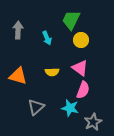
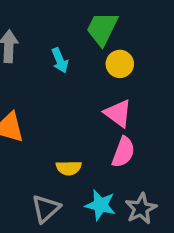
yellow semicircle: (52, 72) -> (69, 168), moved
gray triangle: (36, 107) -> (46, 209), moved
cyan star: (70, 108) -> (100, 205), moved

